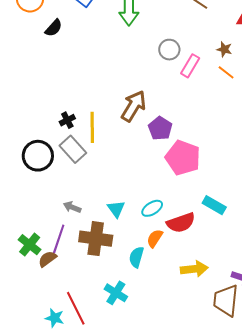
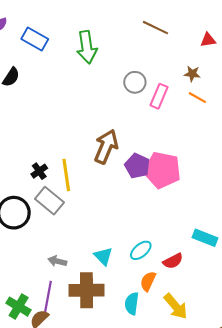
pink pentagon: (183, 158) -> (162, 170), moved
red semicircle: (181, 223) -> (173, 261), size x0.7
yellow arrow: (194, 269) -> (176, 306), moved, turned 64

